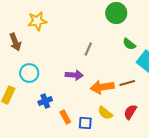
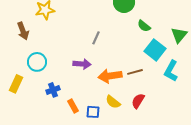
green semicircle: (129, 44) -> (144, 26), moved

